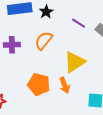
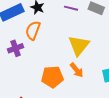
orange semicircle: (44, 40) -> (33, 30), moved

